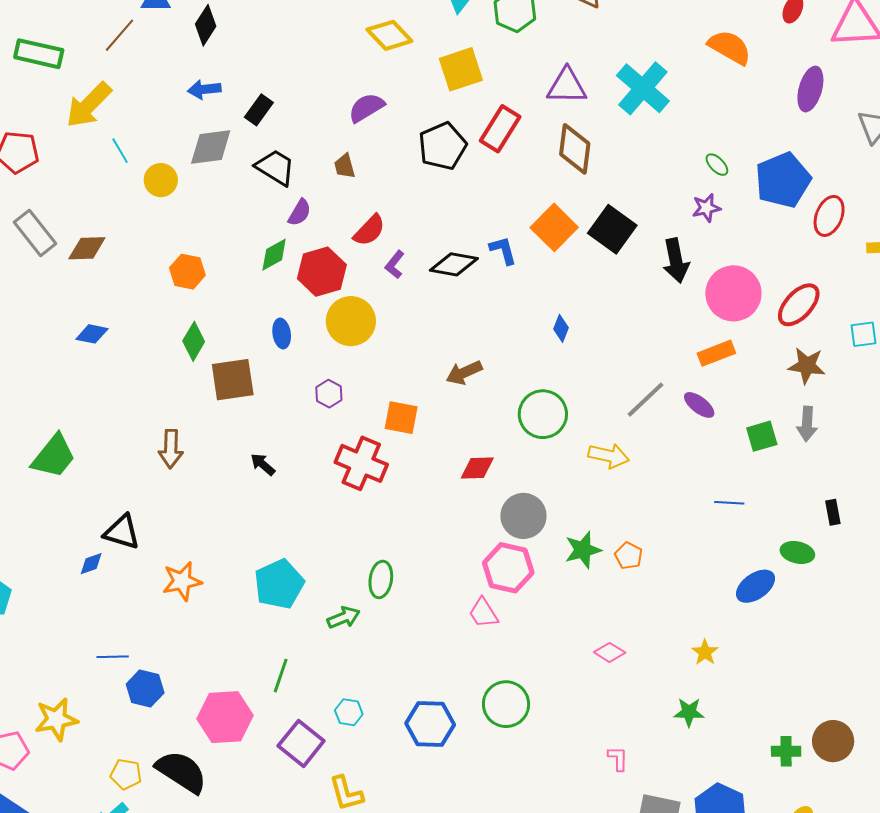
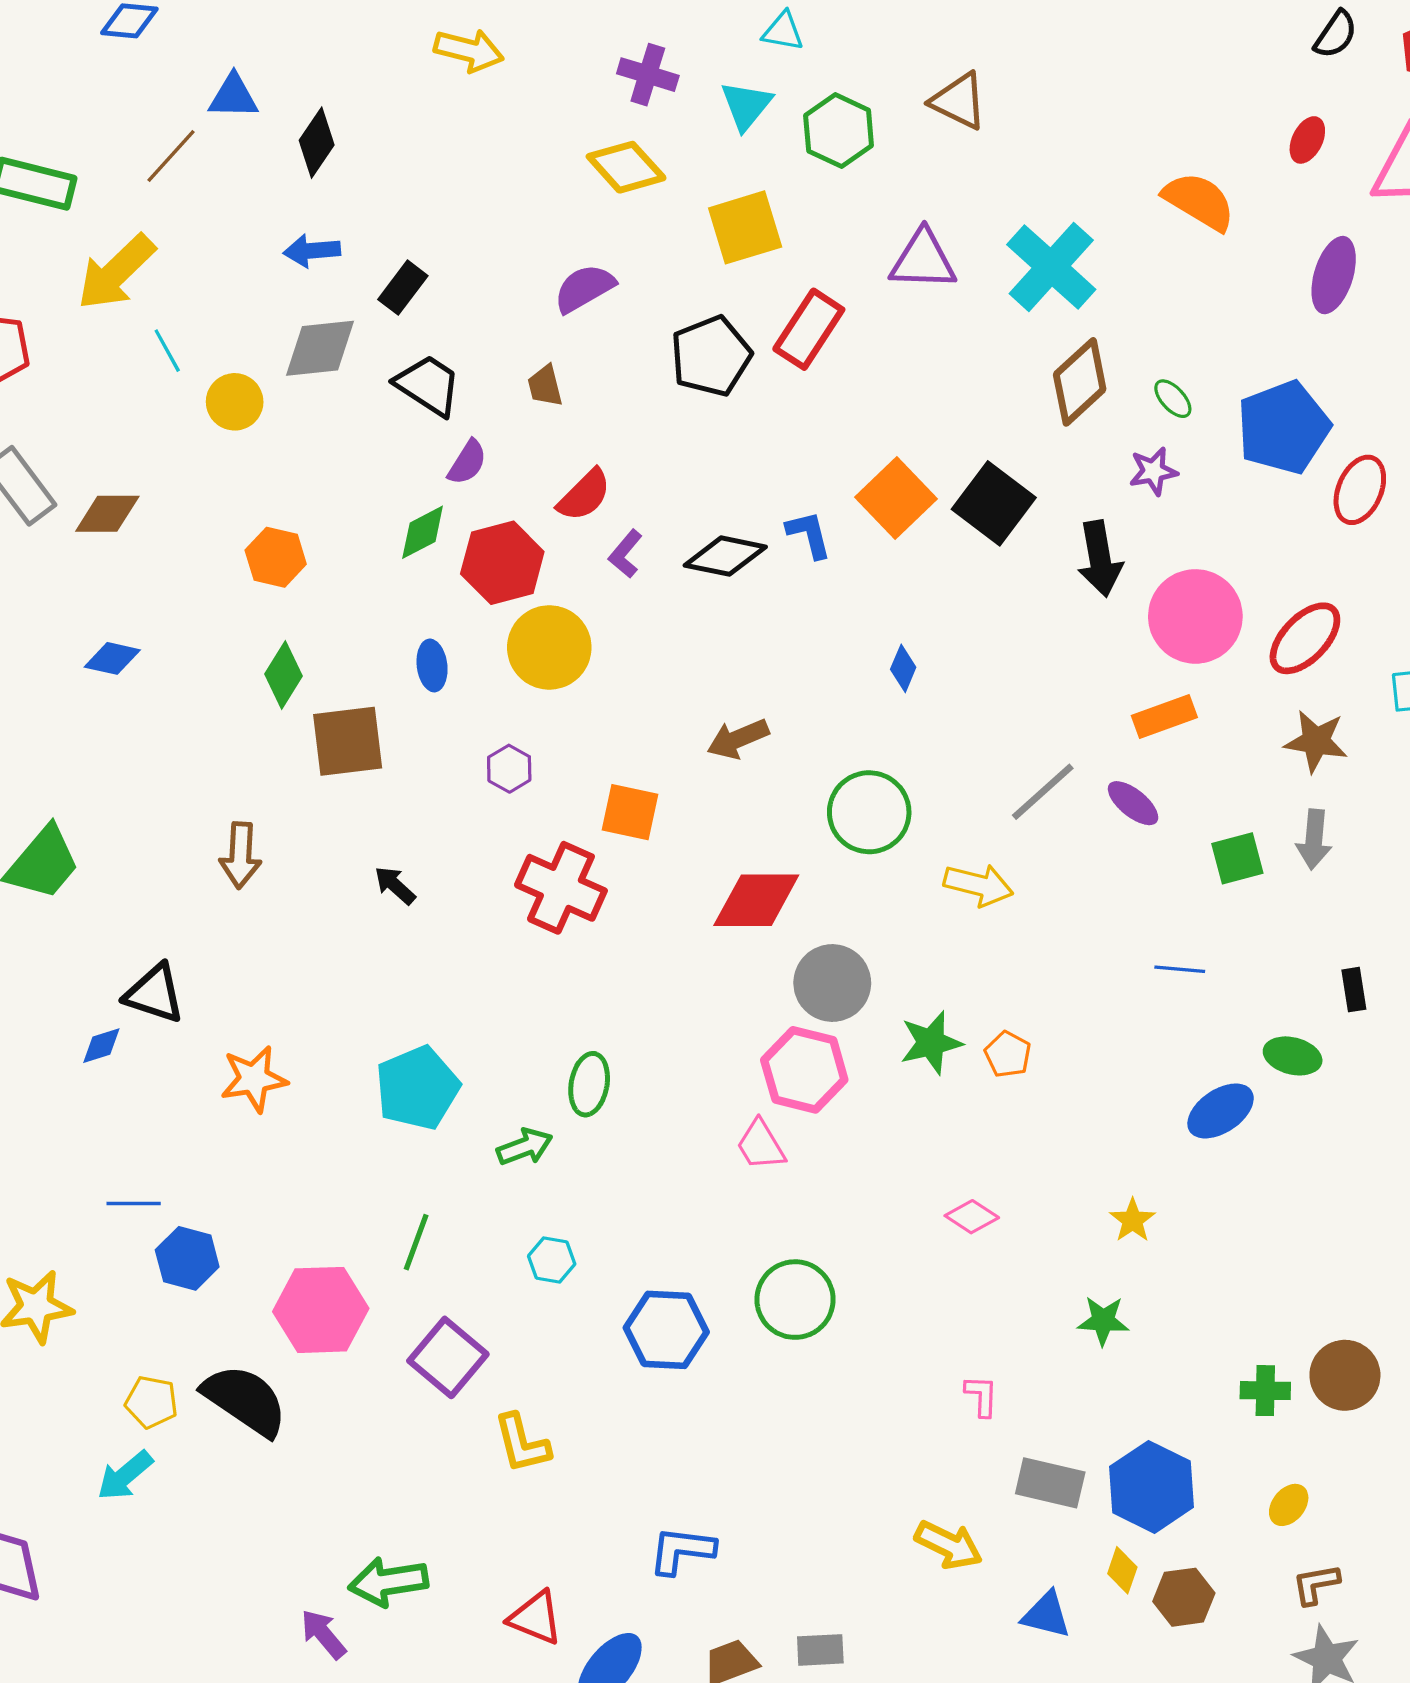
brown diamond: (575, 149) -> (1080, 382), moved, turned 39
red diamond: (477, 468) -> (756, 900), size x1.5
cyan hexagon: (349, 712) -> (552, 1260), moved

